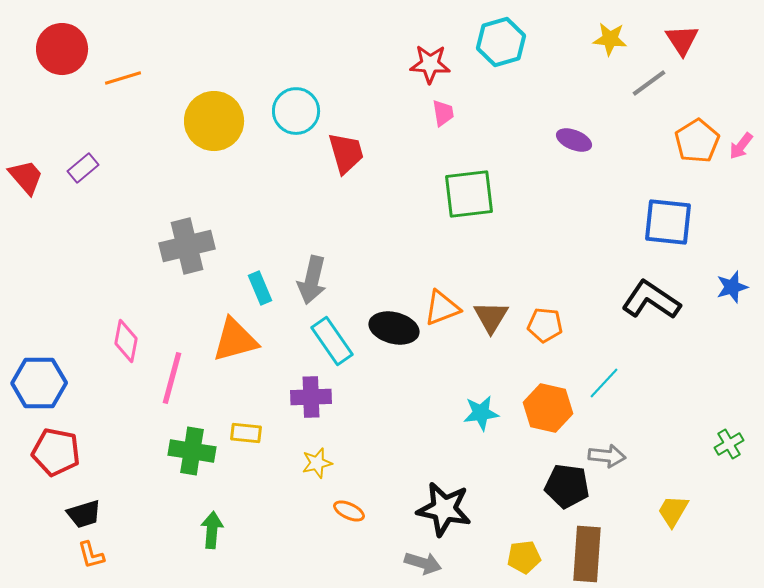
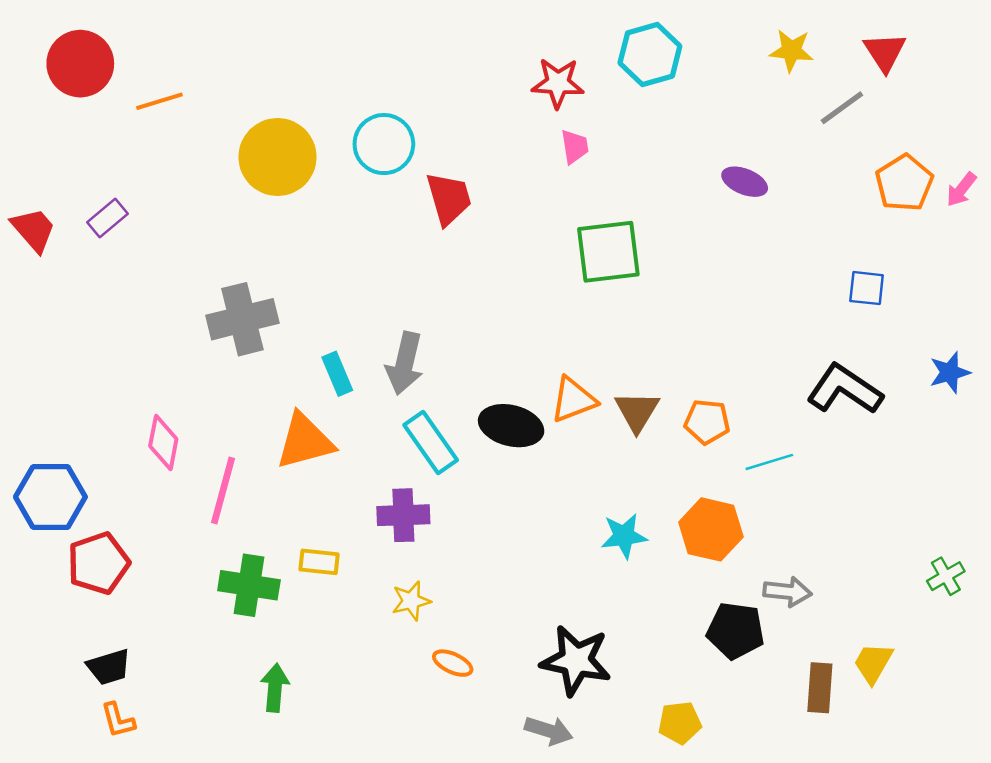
blue square: (668, 222) -> (867, 288), size x0.6
cyan line: (604, 383) -> (769, 462), moved, turned 30
red pentagon: (56, 452) -> (98, 563), moved, turned -30
brown rectangle: (587, 554) -> (820, 688), moved, size x0.7

